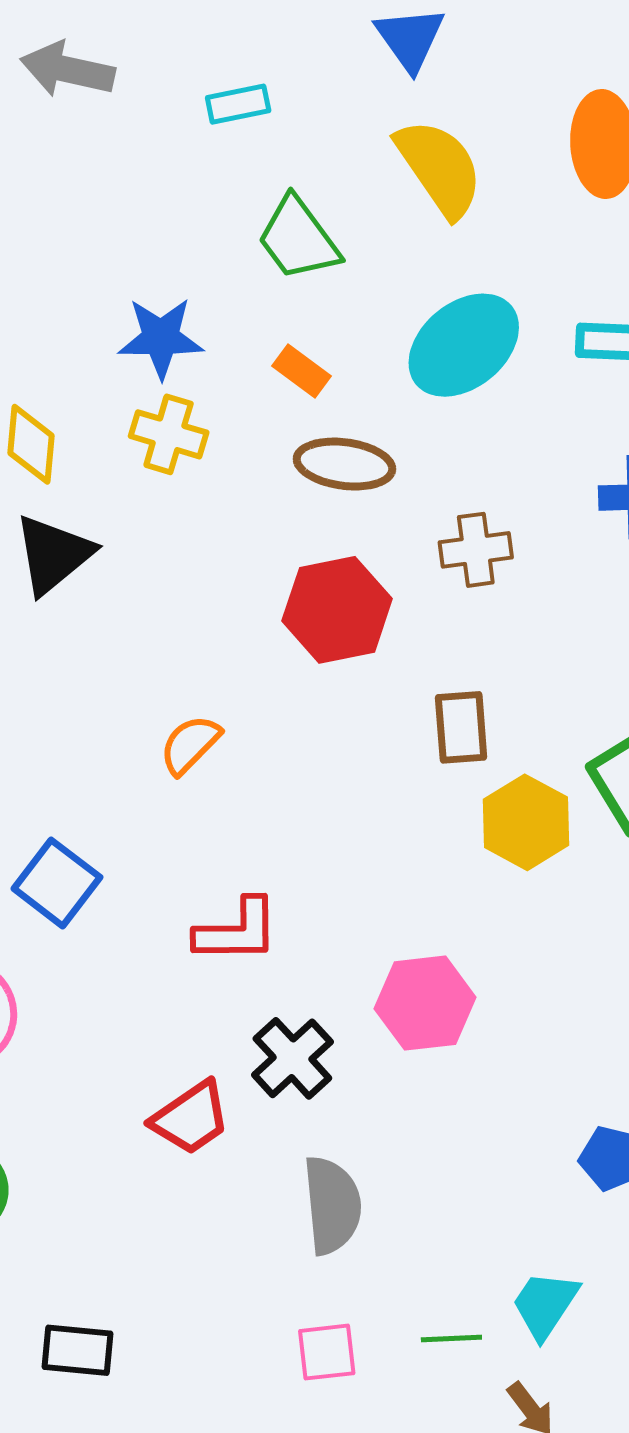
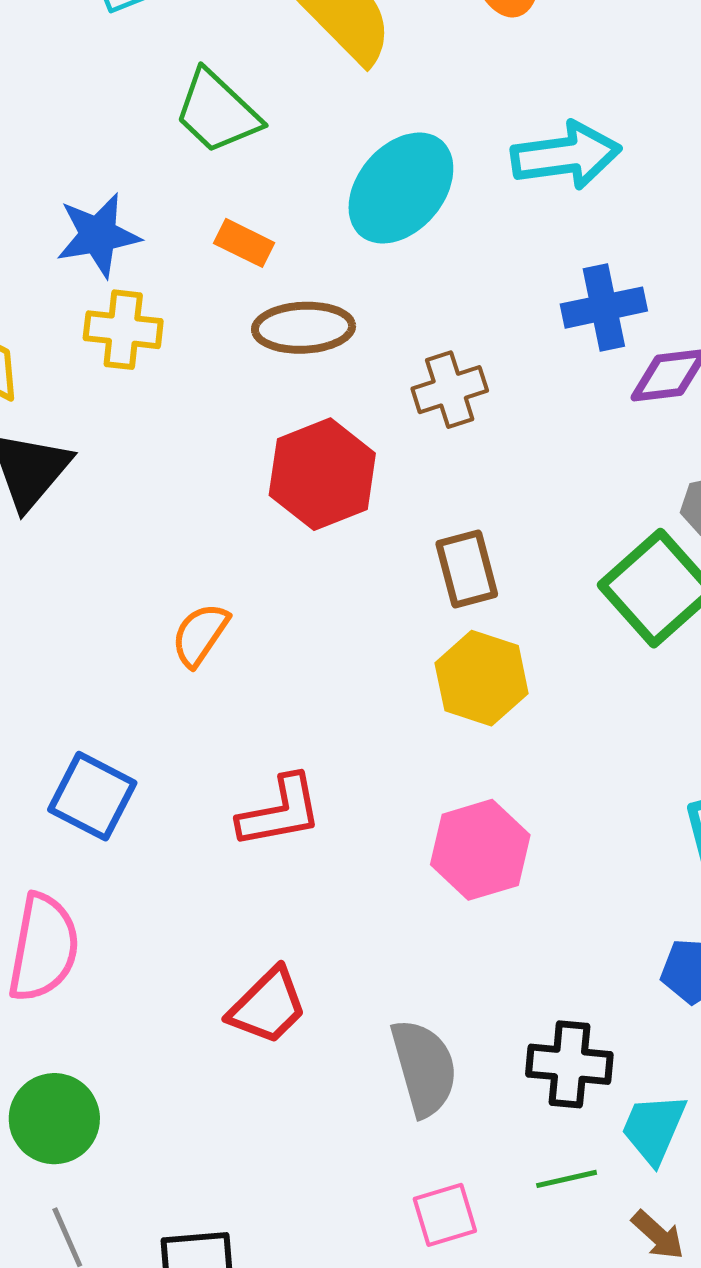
yellow hexagon: (526, 822) -> (482, 678), moved
black cross: (292, 1058) -> (569, 1064), moved, turned -32

